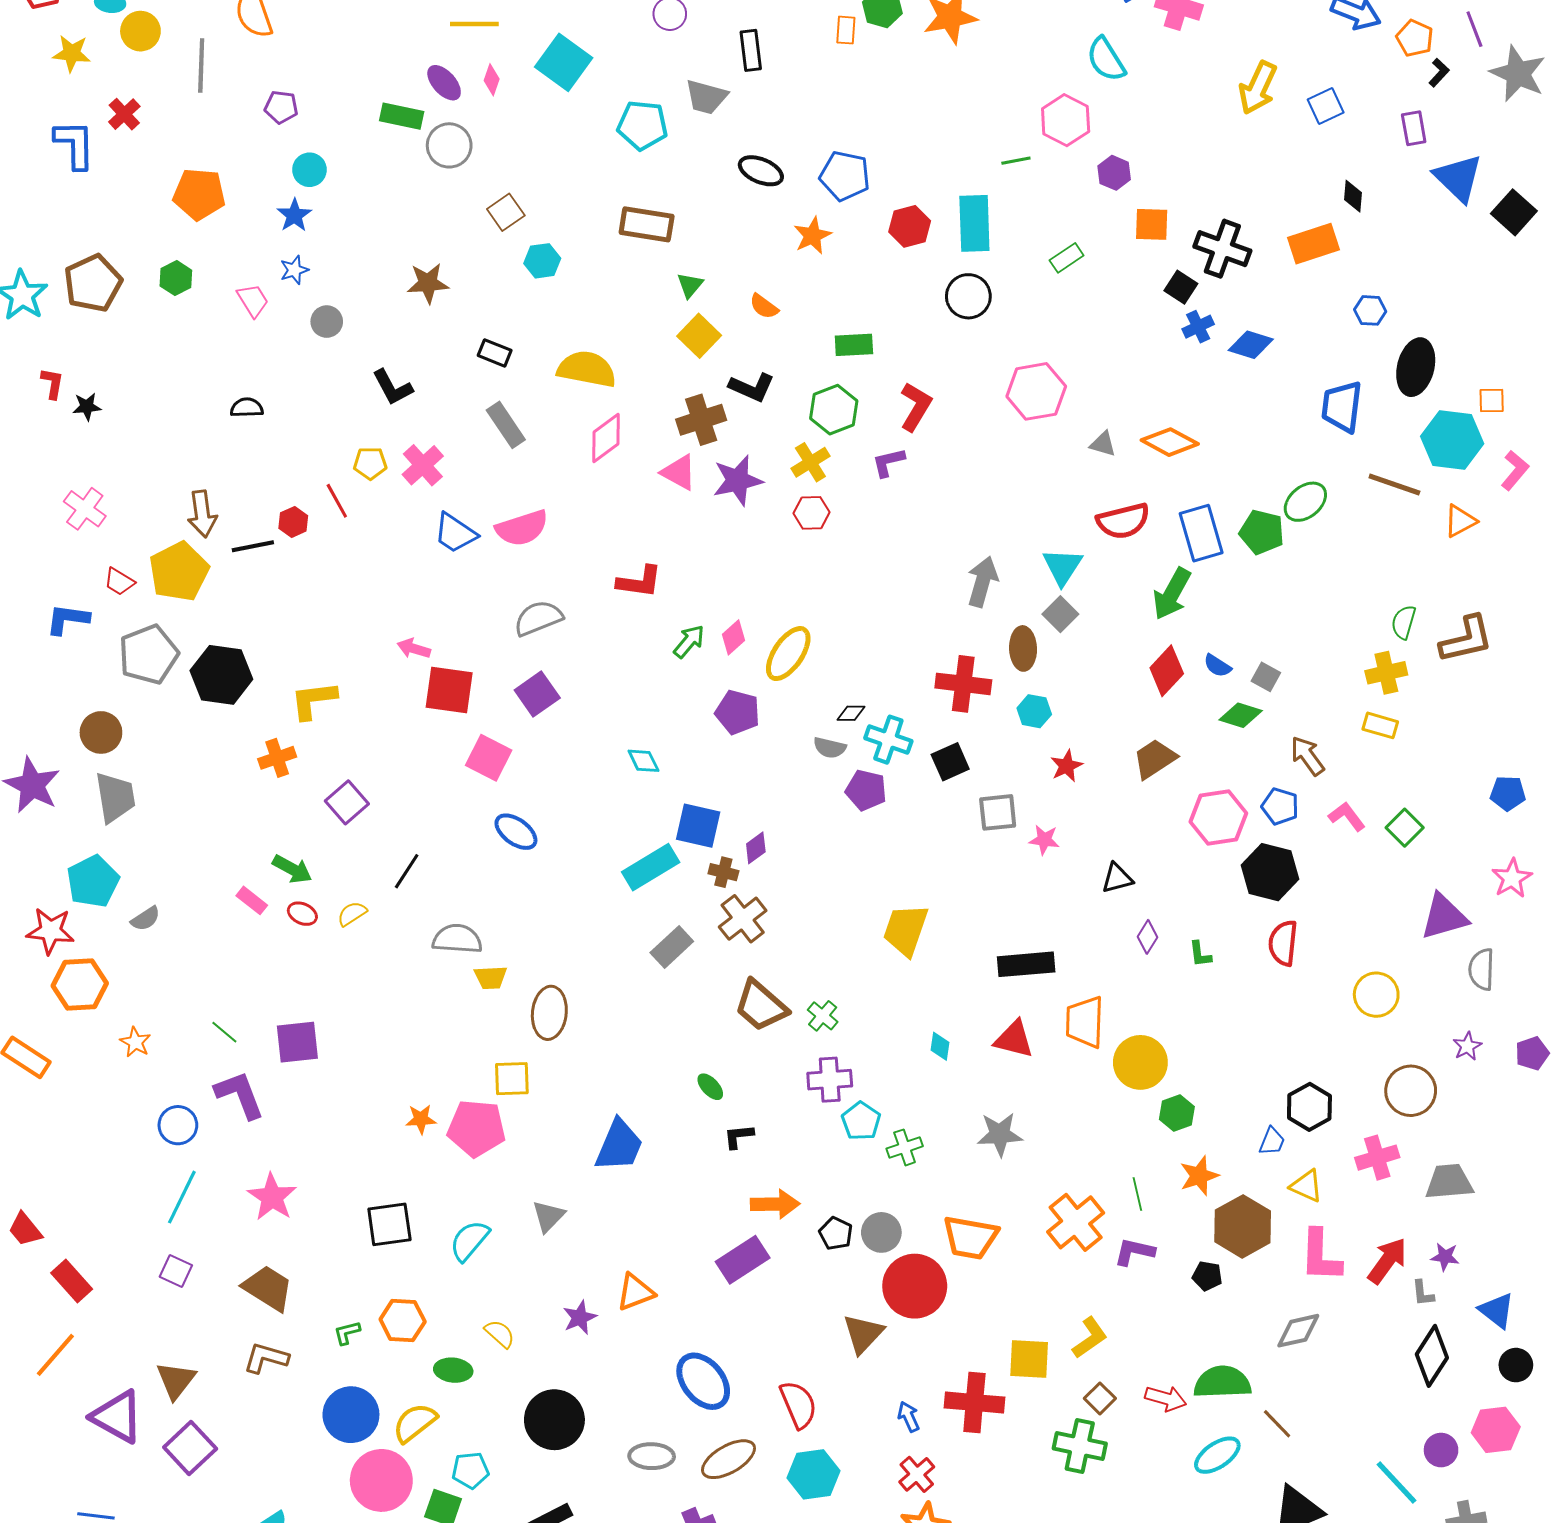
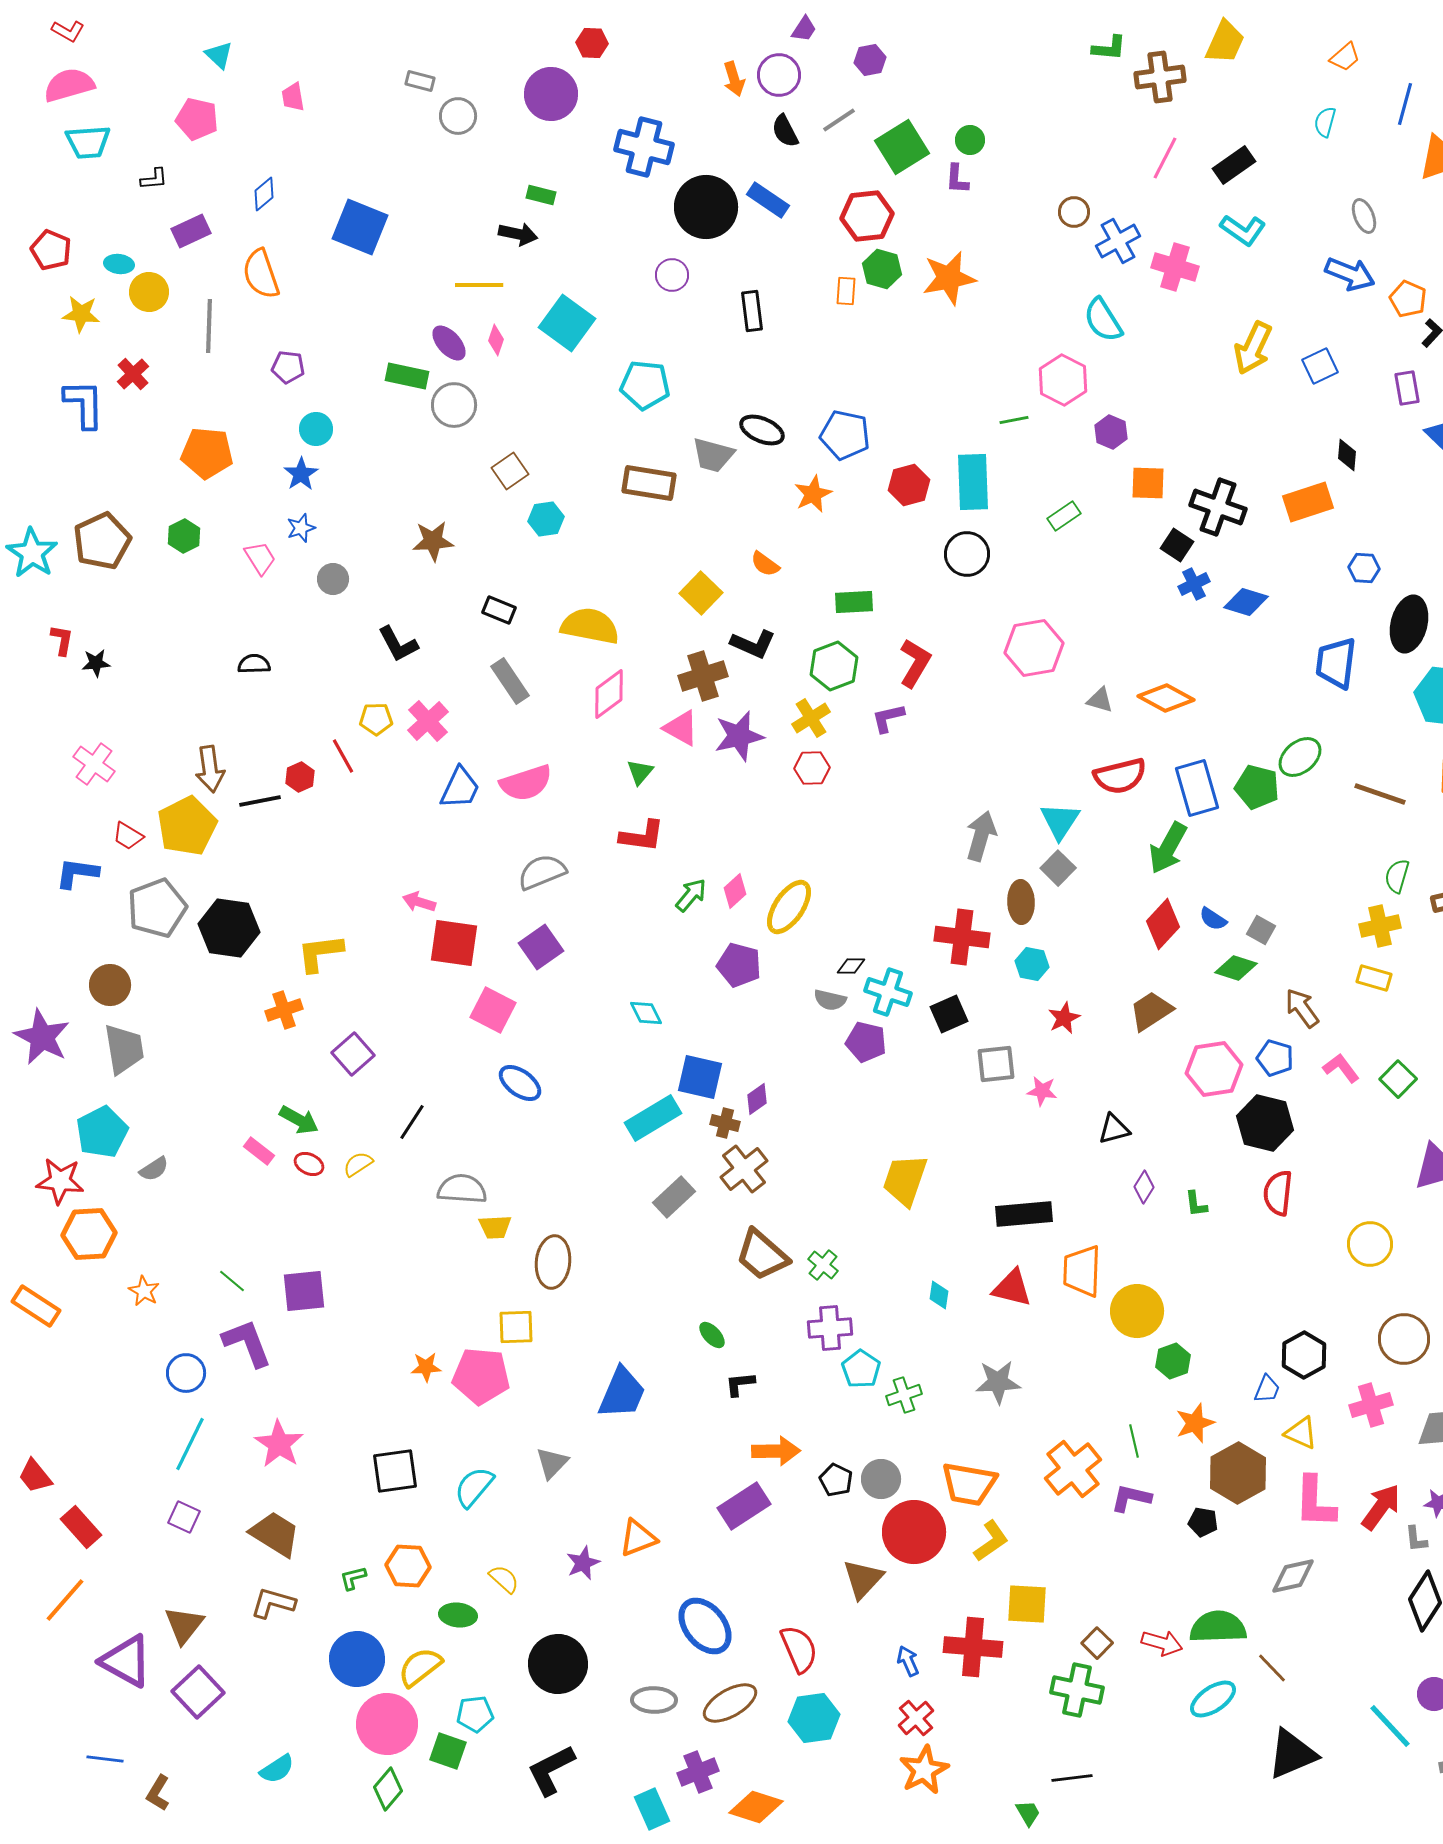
gray trapezoid: (706, 97) -> (713, 455), moved
green triangle: (690, 285) -> (640, 772), moved
brown line: (1394, 485) -> (1380, 794), moved
blue trapezoid: (455, 533) -> (460, 788), turned -99
yellow L-shape: (1090, 1338) -> (991, 1541), moved

